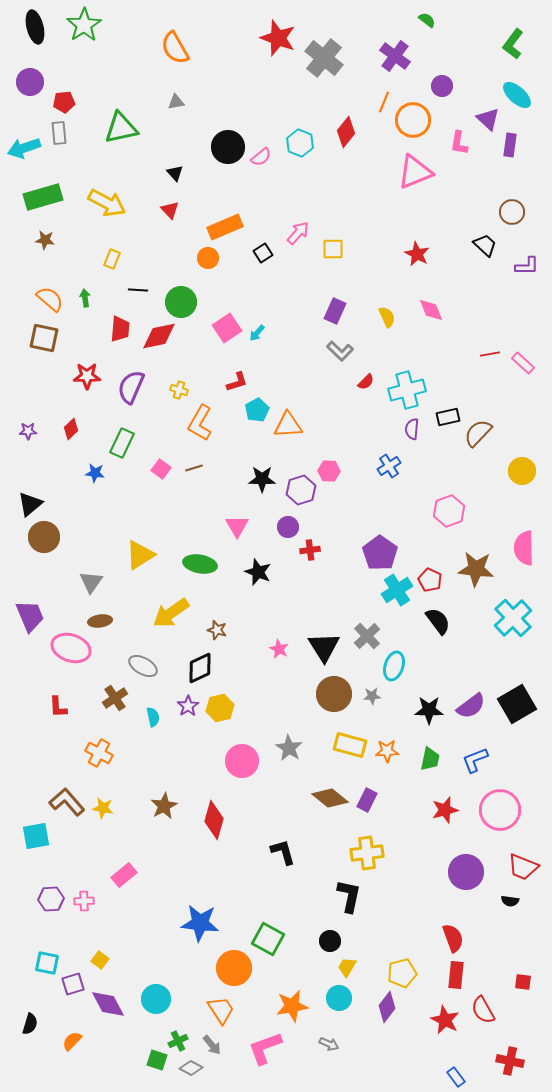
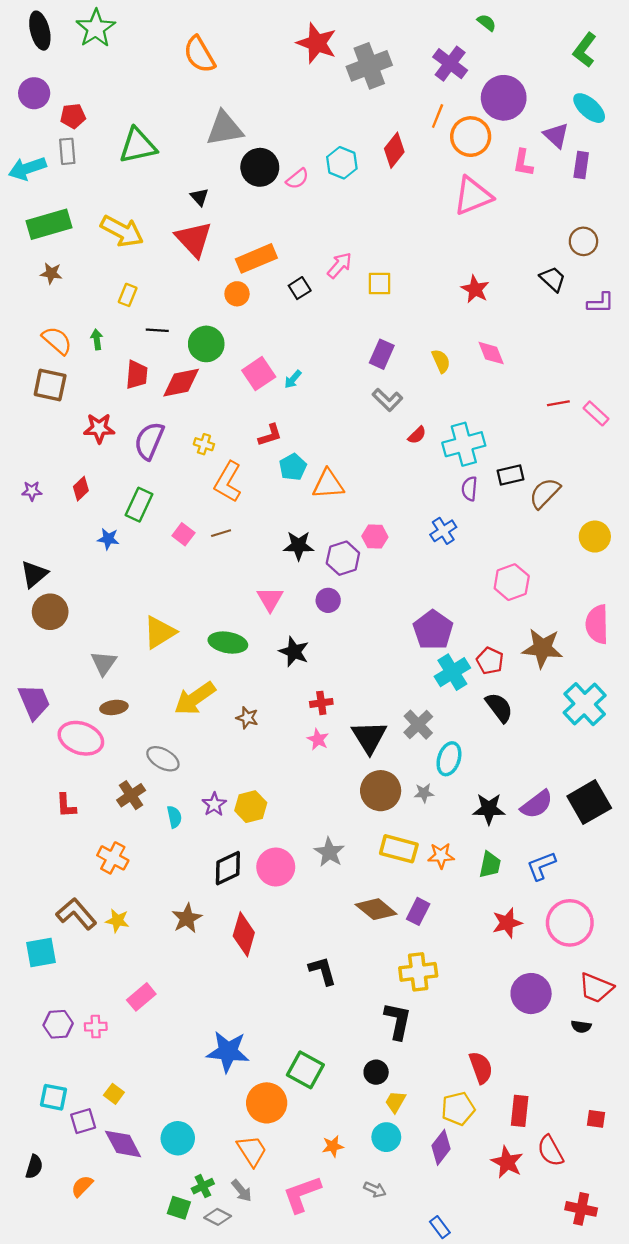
gray cross: (324, 58) -> (369, 66), turned 30
purple circle: (442, 86) -> (504, 98), size x1.8
gray triangle: (176, 102) -> (224, 129), moved, size x2.0
red triangle: (170, 210) -> (194, 239), size x1.8
red cross: (310, 550) -> (321, 703), moved
black diamond: (200, 668) -> (228, 868), moved
red semicircle: (453, 938) -> (481, 1068), moved
orange star: (292, 1006) -> (333, 1146), size x0.6
blue rectangle: (456, 1077) -> (440, 1227), moved

